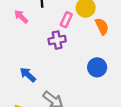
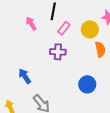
pink rectangle: (66, 20) -> (64, 28), moved

